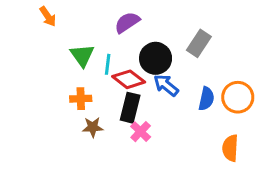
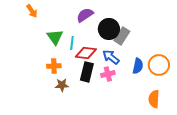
gray rectangle: (199, 43) -> (122, 36), moved
black circle: (156, 58) -> (109, 29), moved
red diamond: (129, 79) -> (86, 53), turned -30
pink cross: (141, 132) -> (108, 74), moved, turned 32

